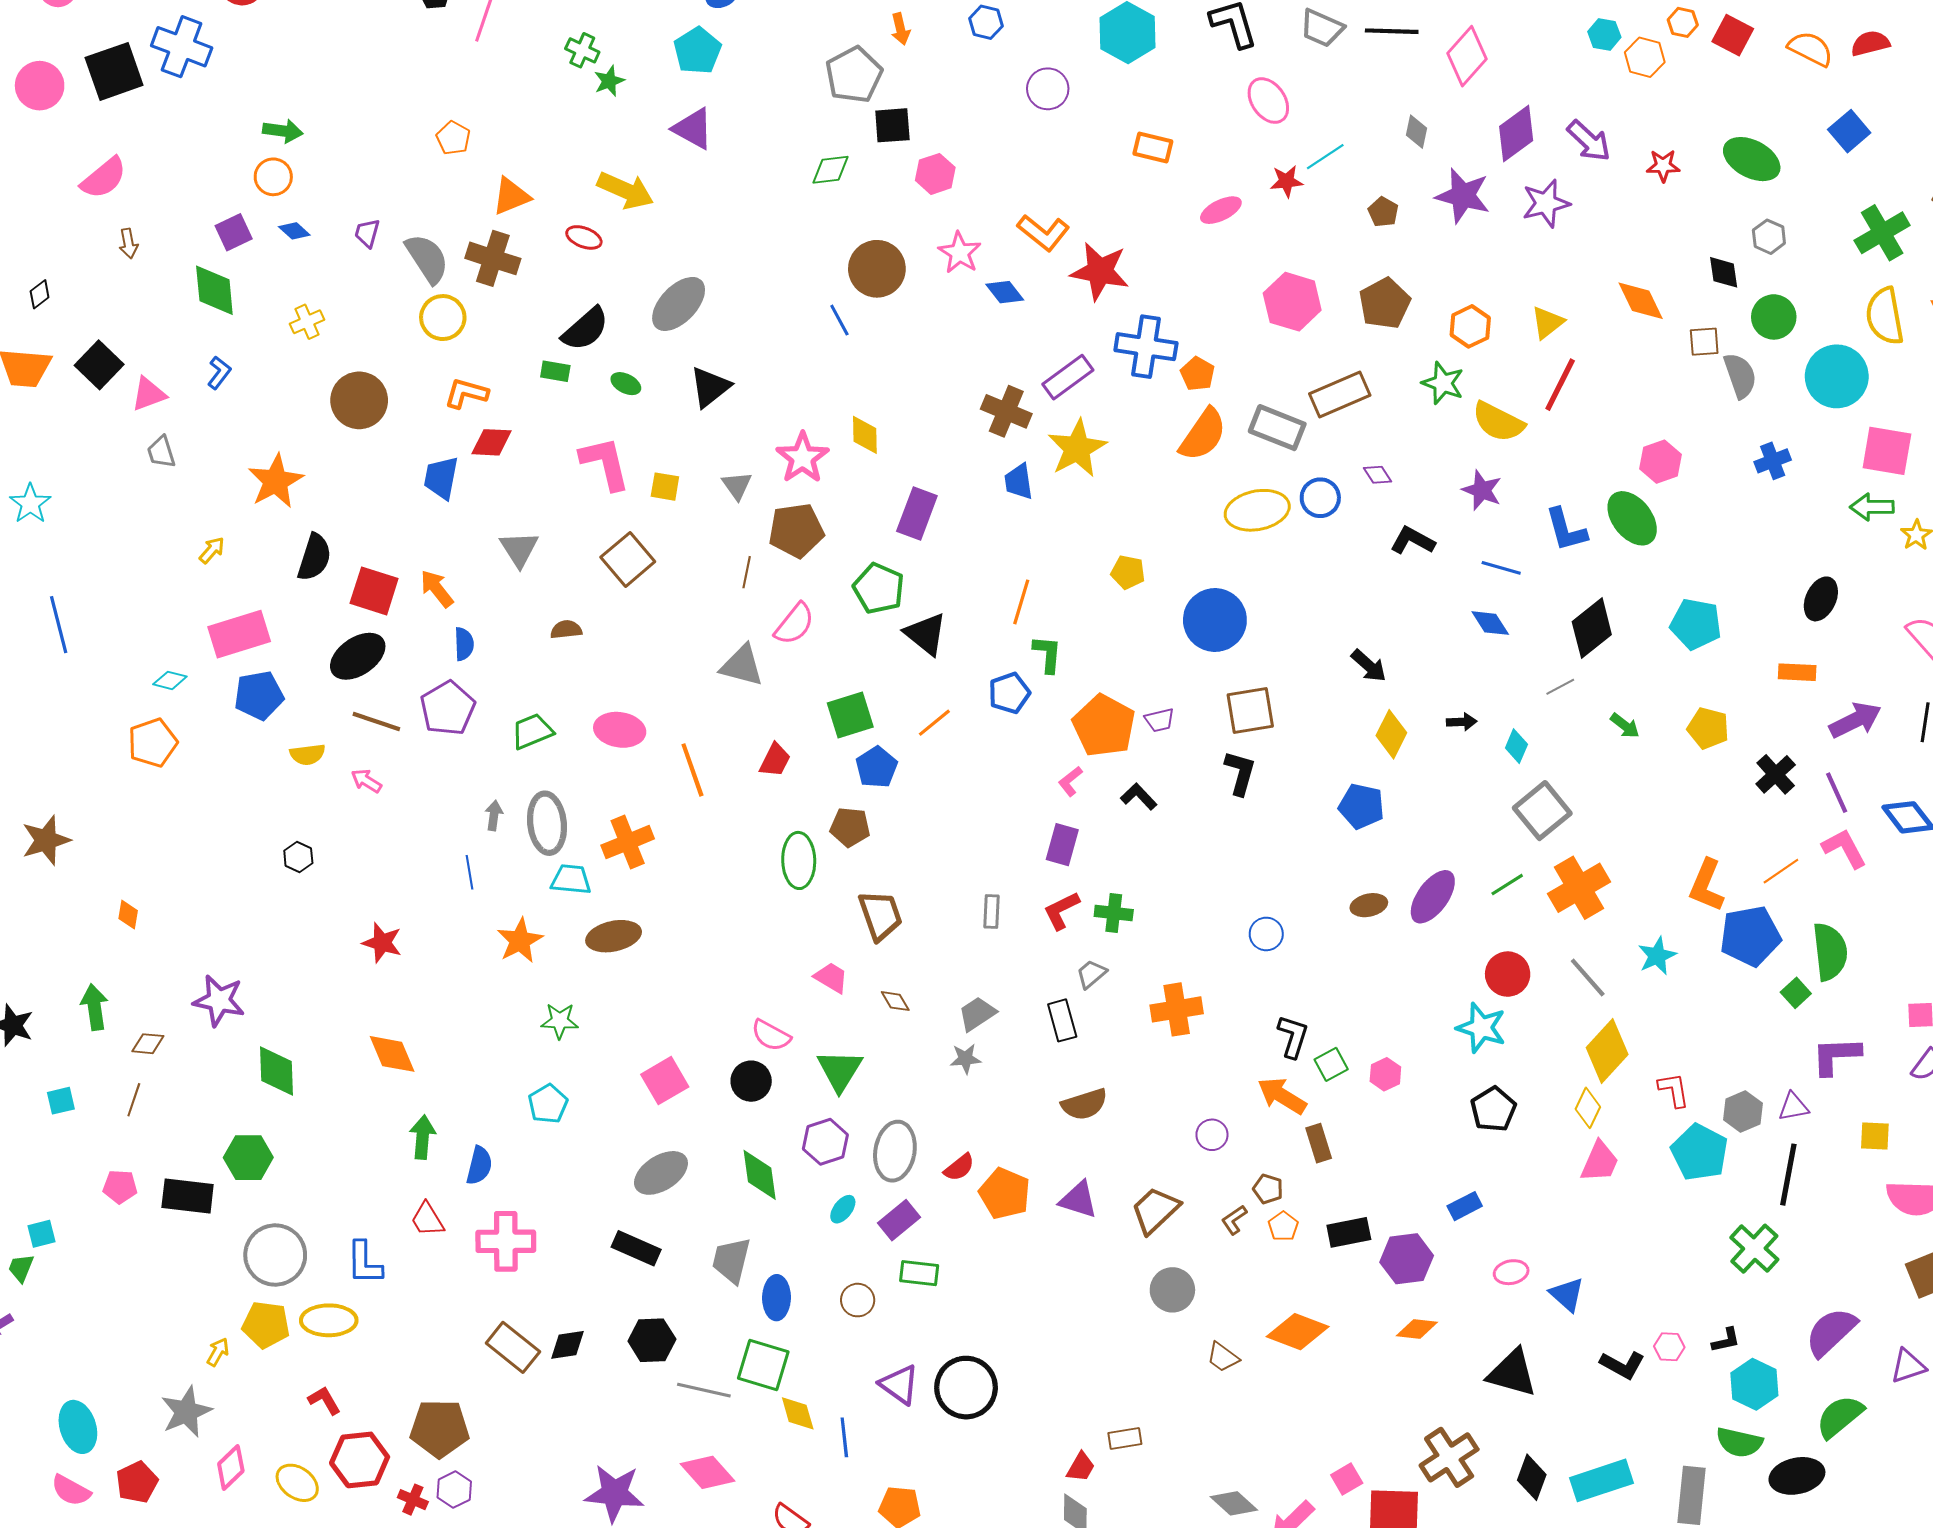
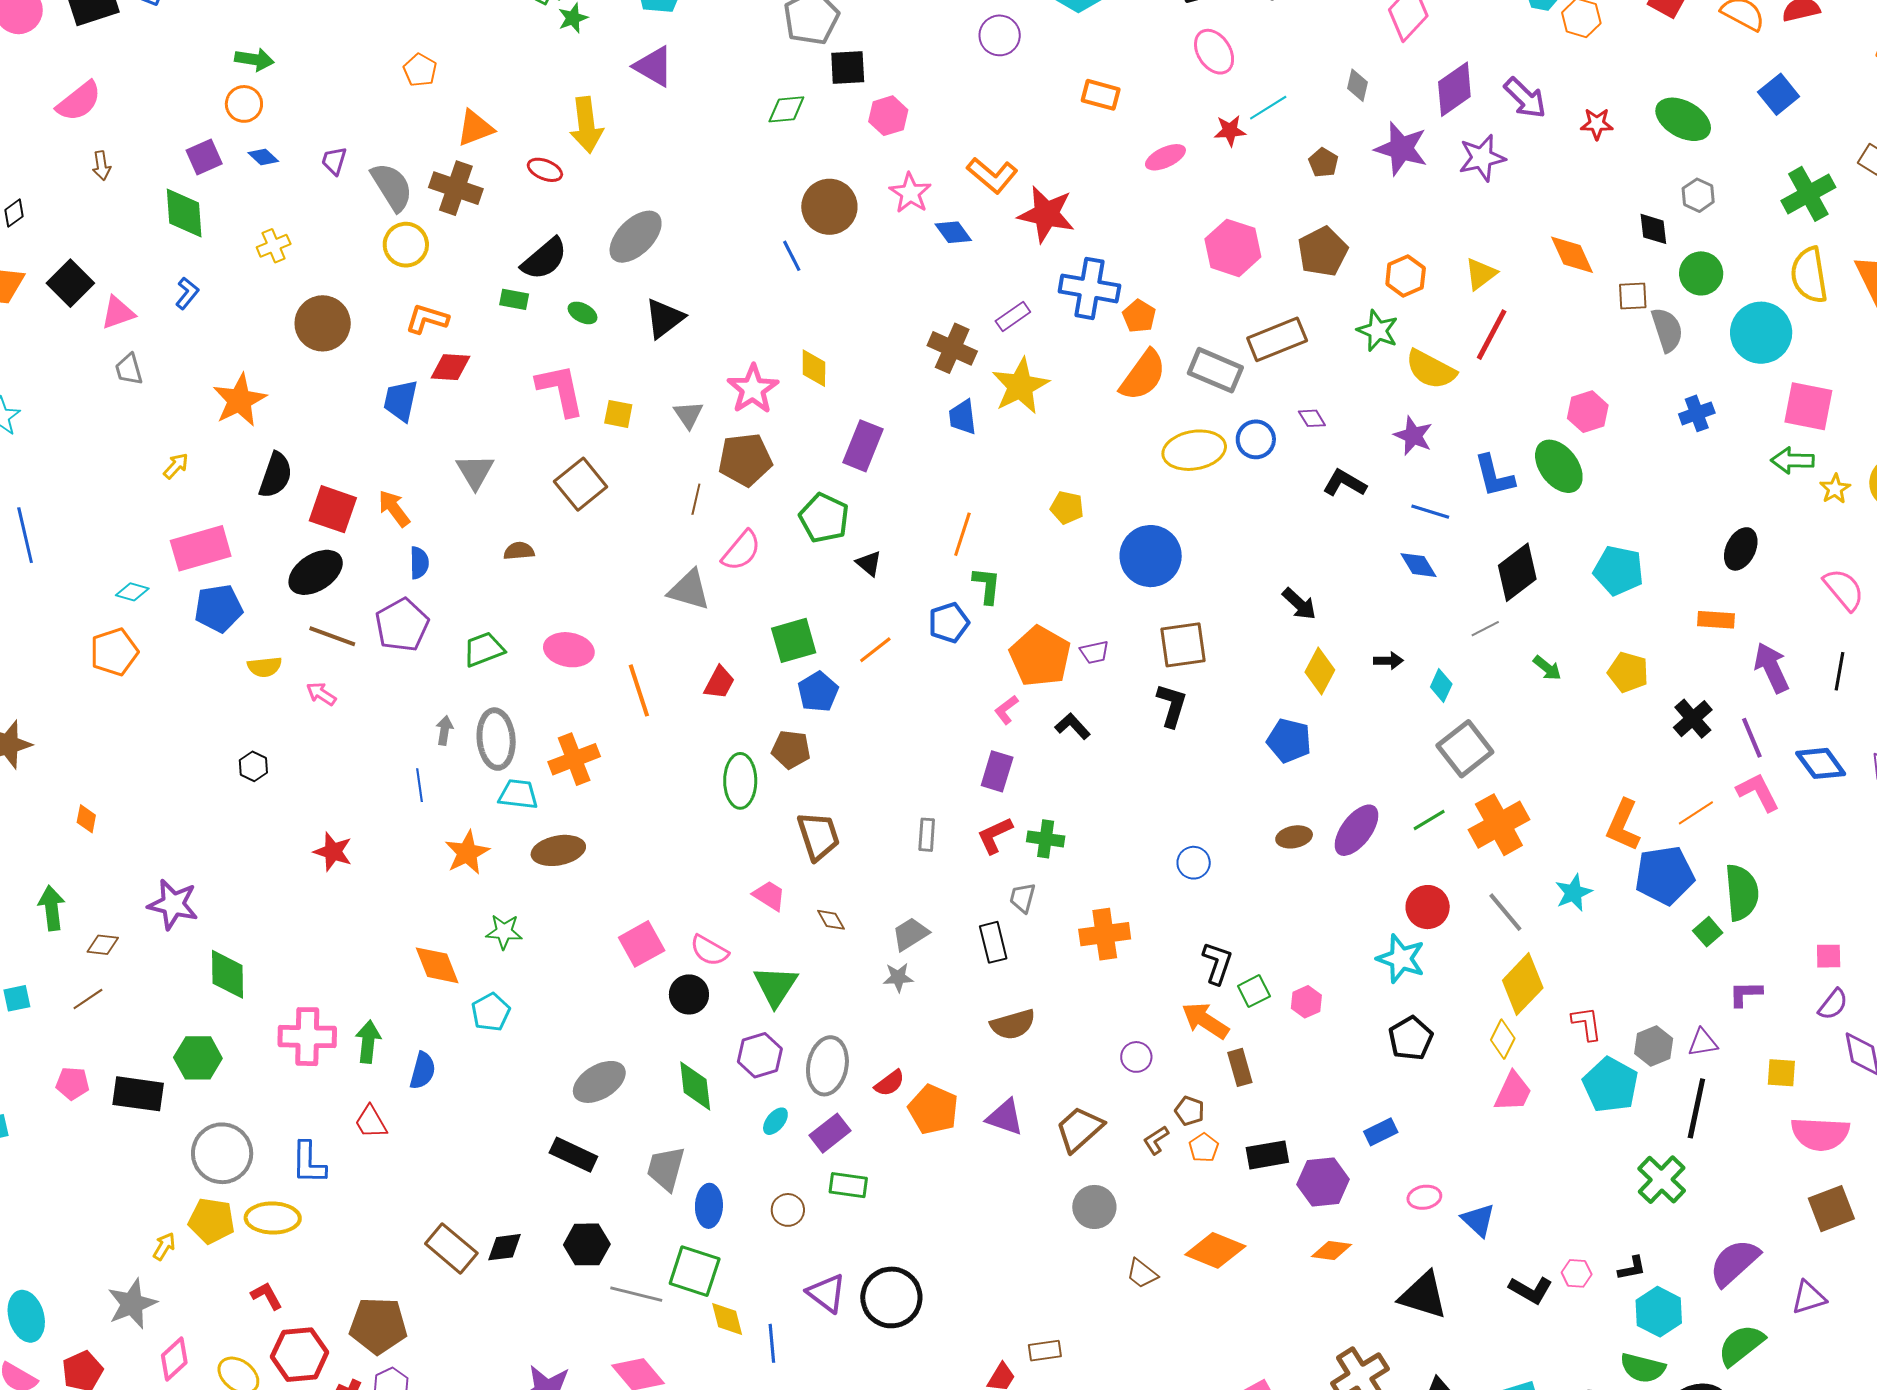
yellow arrow: (625, 190) -> (586, 125), turned 58
purple rectangle: (1068, 377) -> (1013, 317), size x0.7
black triangle: (926, 634) -> (869, 563), size x0.6
purple arrow: (1855, 720) -> (1772, 668), turned -90
gray trapezoid: (1091, 974) -> (1023, 898), turned -36
orange diamond: (392, 1054) -> (437, 965), moved
purple L-shape: (1836, 1056) -> (1745, 994), size x0.7
pink square: (665, 1081) -> (642, 944), moved
brown line: (134, 1100) -> (88, 999), turned 36
pink cross: (506, 1241) -> (307, 1037), moved

